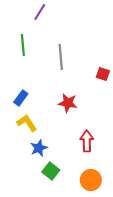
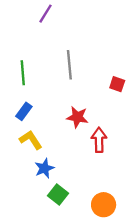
green line: (23, 45) -> (23, 73), moved
red arrow: (87, 141) -> (99, 140), moved

